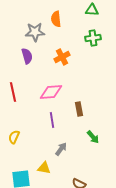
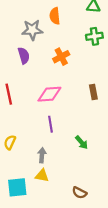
brown rectangle: (79, 109) -> (93, 92), moved
green arrow: (93, 137) -> (82, 142), moved
gray arrow: (61, 149) -> (42, 155), moved, turned -32

